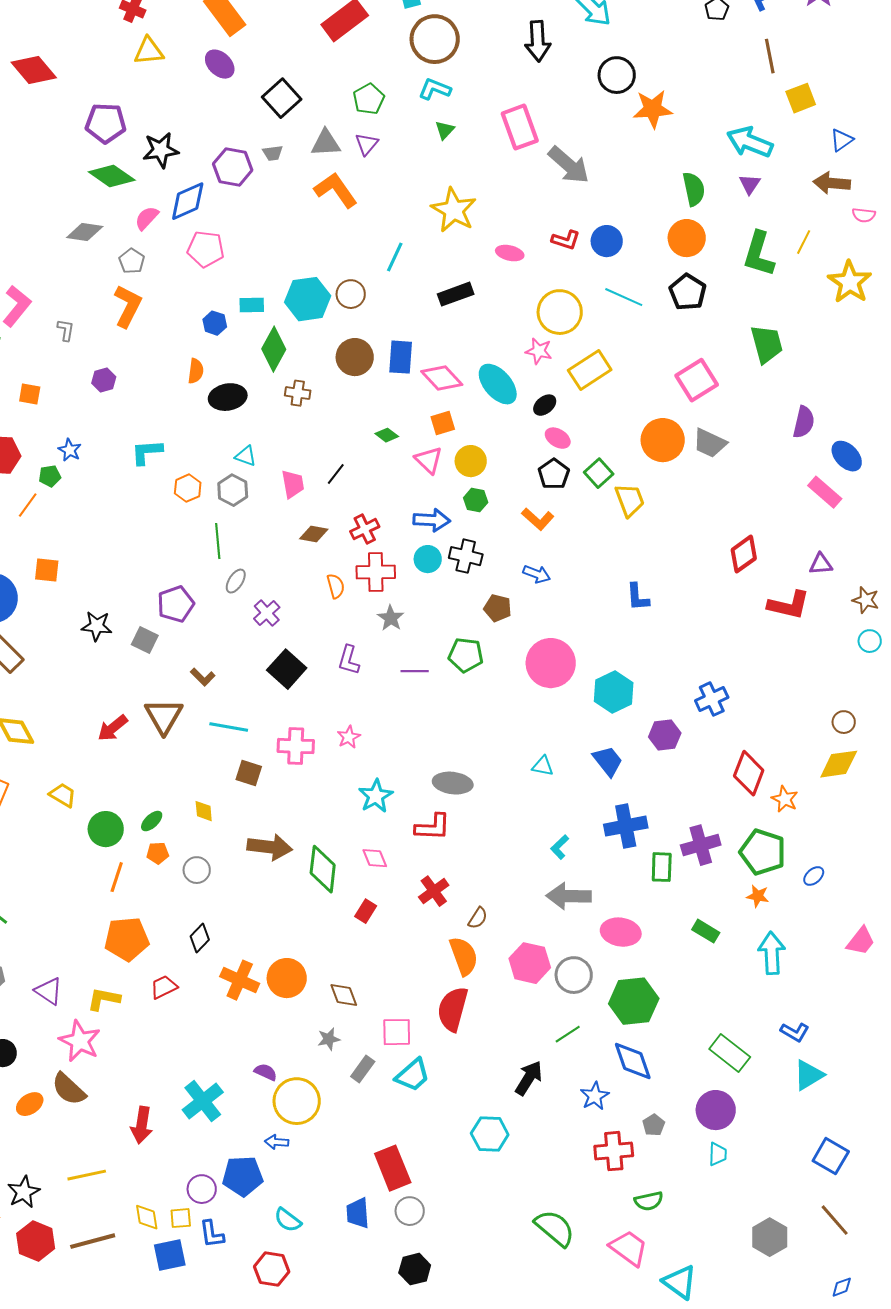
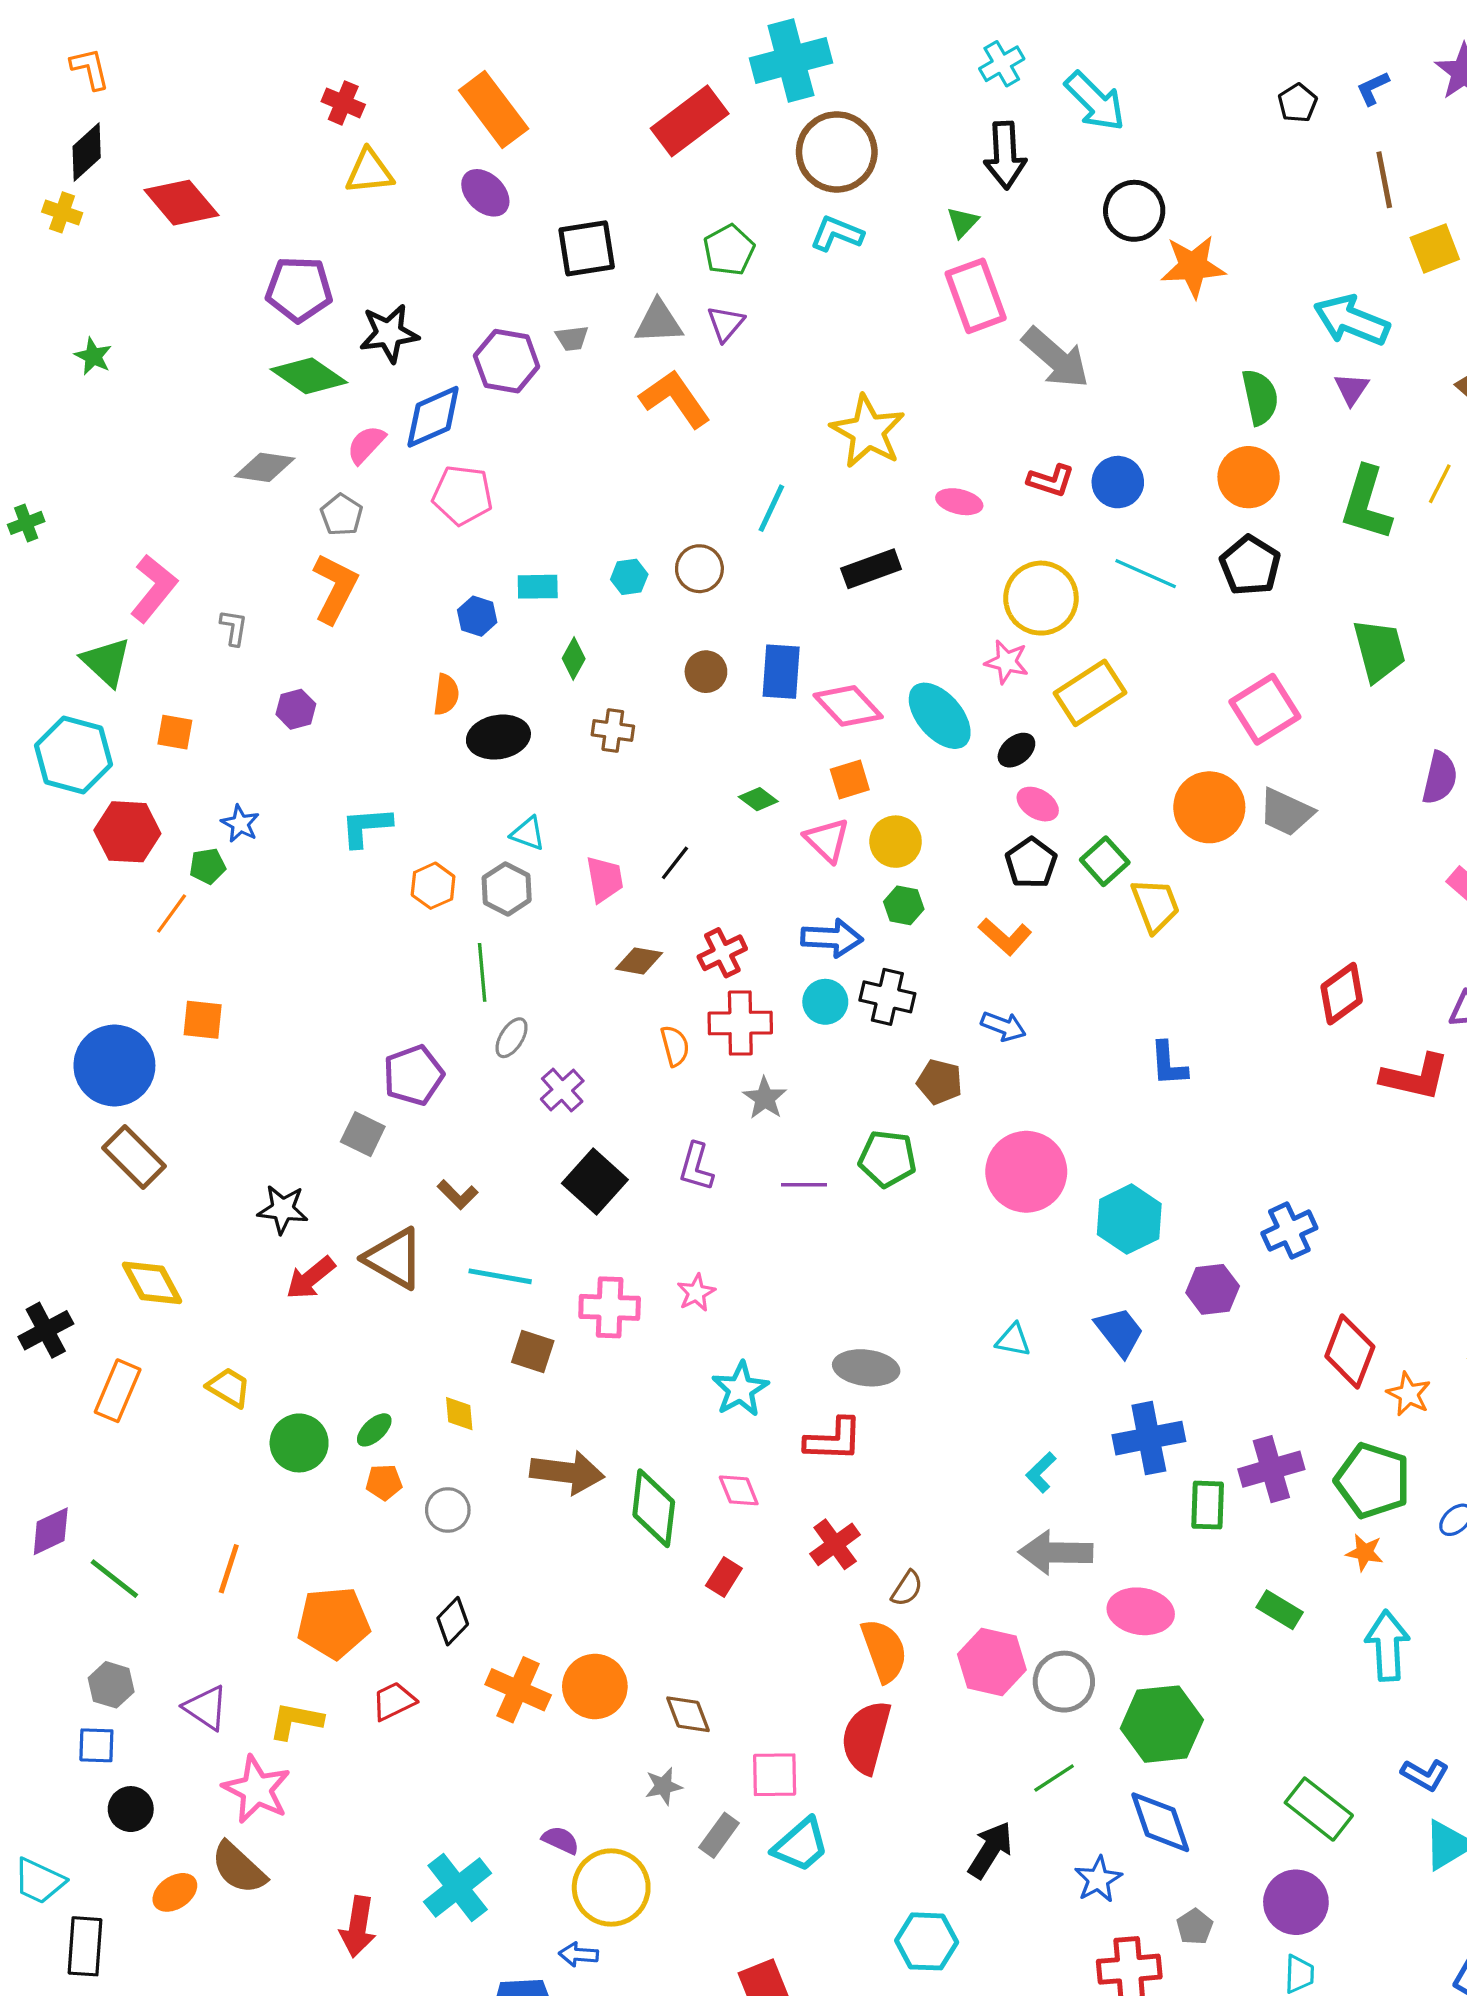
black square: (282, 98) -> (587, 248), turned 33
green triangle: (445, 130) -> (963, 222), moved
cyan hexagon: (308, 299) -> (629, 577), size x0.5
green diamond: (274, 349) -> (574, 659), size x0.6
brown circle: (355, 357) -> (706, 672), size x0.7
black star: (97, 626) -> (283, 1209), moved
brown triangle: (164, 716) -> (394, 1258), turned -30
orange line: (117, 877) -> (229, 1569), moved

